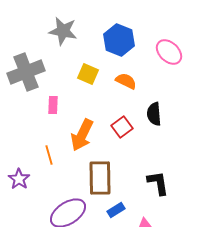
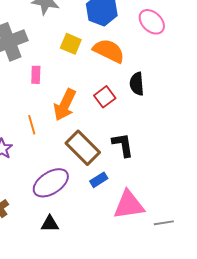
orange semicircle: (126, 81) -> (109, 51), size x1.5
brown rectangle: (100, 178) -> (83, 148), turned -44
black L-shape: (158, 183) -> (123, 145), moved

